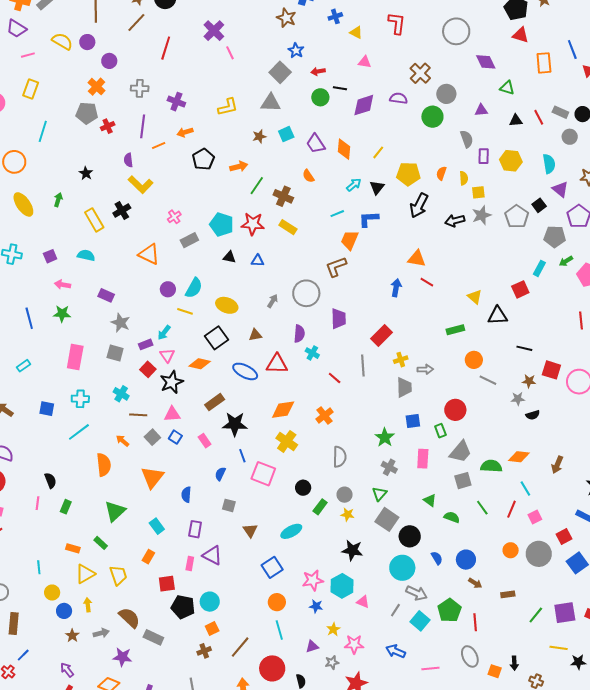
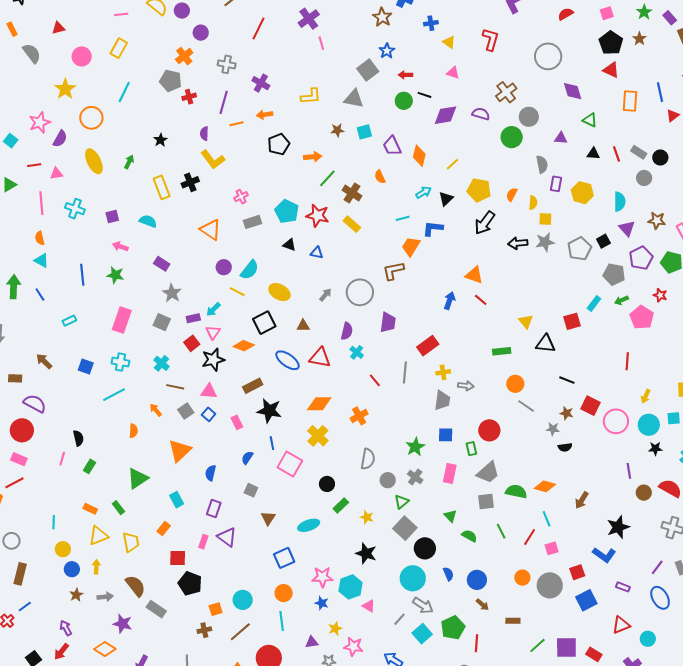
orange semicircle: (104, 465) -> (133, 431), size x0.6
gray circle: (345, 495) -> (388, 480), moved
cyan circle: (210, 602) -> (243, 600), moved

